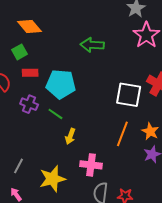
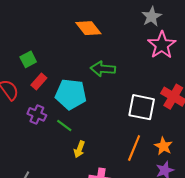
orange diamond: (29, 27) -> (88, 28), moved
green arrow: (92, 45) -> (103, 69), moved
red rectangle: (30, 73) -> (39, 82), turned -49

